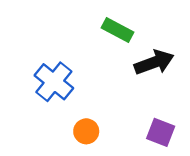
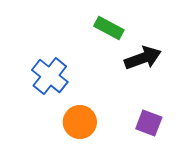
orange circle: (86, 131) -> (80, 122), size x1.4

